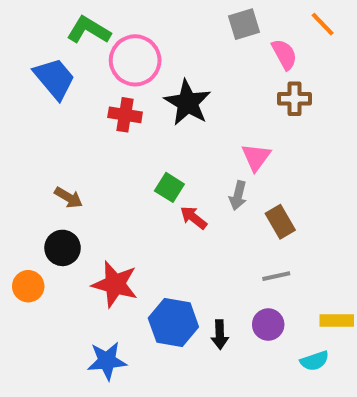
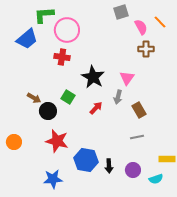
orange line: (323, 24) -> (160, 22), moved
green L-shape: (89, 30) -> (44, 15), turned -35
blue trapezoid: (54, 79) -> (27, 39), turned 90
black star: (188, 103) -> (93, 77), moved
green square: (169, 187) -> (68, 97), moved
red arrow: (194, 218) -> (96, 108), turned 96
black circle: (63, 248) -> (48, 111), moved
purple circle: (268, 325) -> (133, 170), moved

